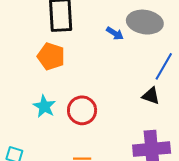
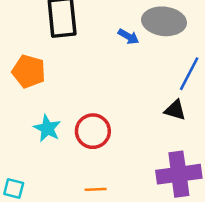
orange pentagon: (51, 56) -> (29, 71), moved

